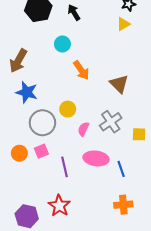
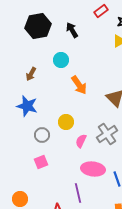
brown arrow: (18, 61) -> (31, 74), moved, size x0.6
gray circle: (42, 123) -> (42, 135), size x0.6
orange circle: (19, 153) -> (20, 199), moved
purple line: (65, 167) -> (78, 193), moved

